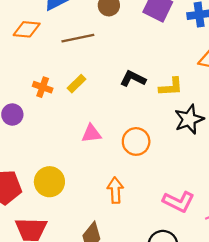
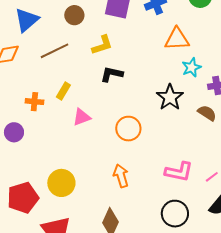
yellow L-shape: (171, 87) -> (102, 45), moved
pink triangle: (91, 134) -> (82, 117), moved

